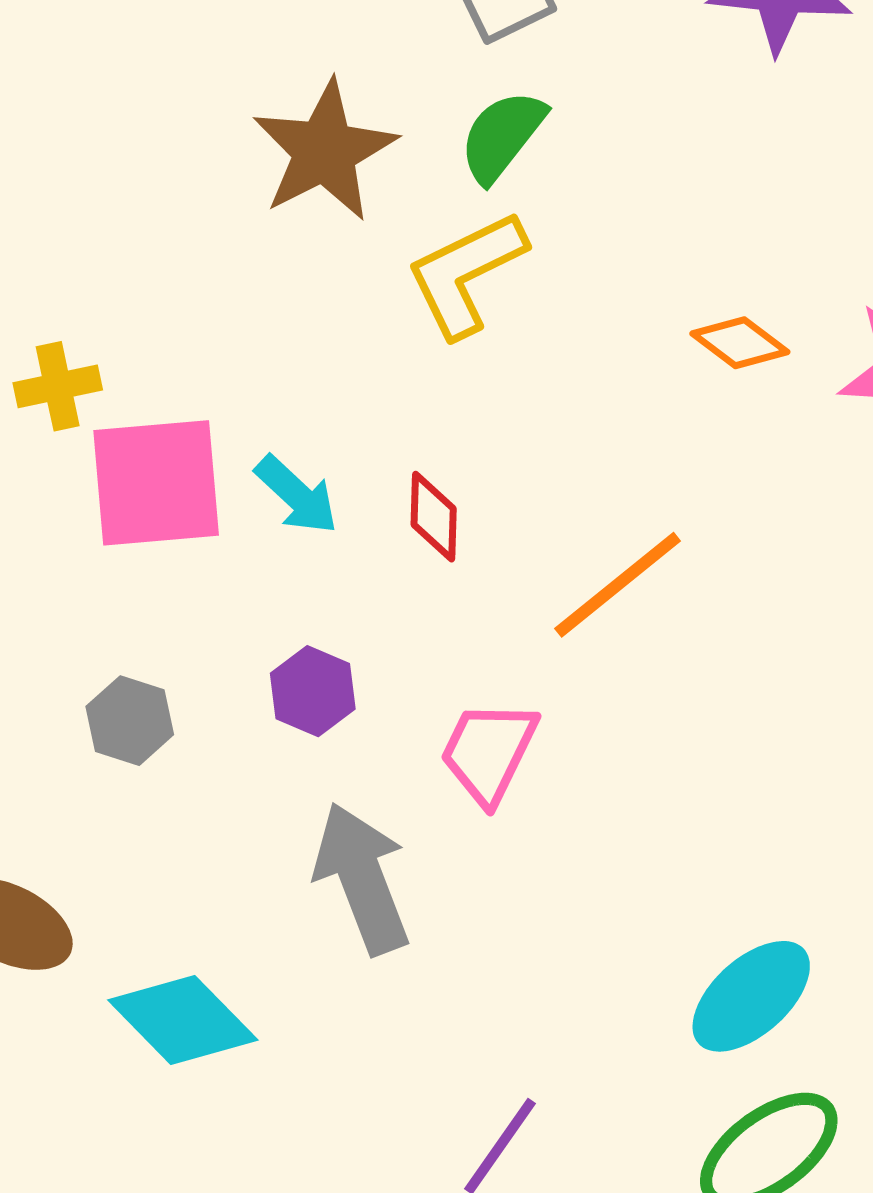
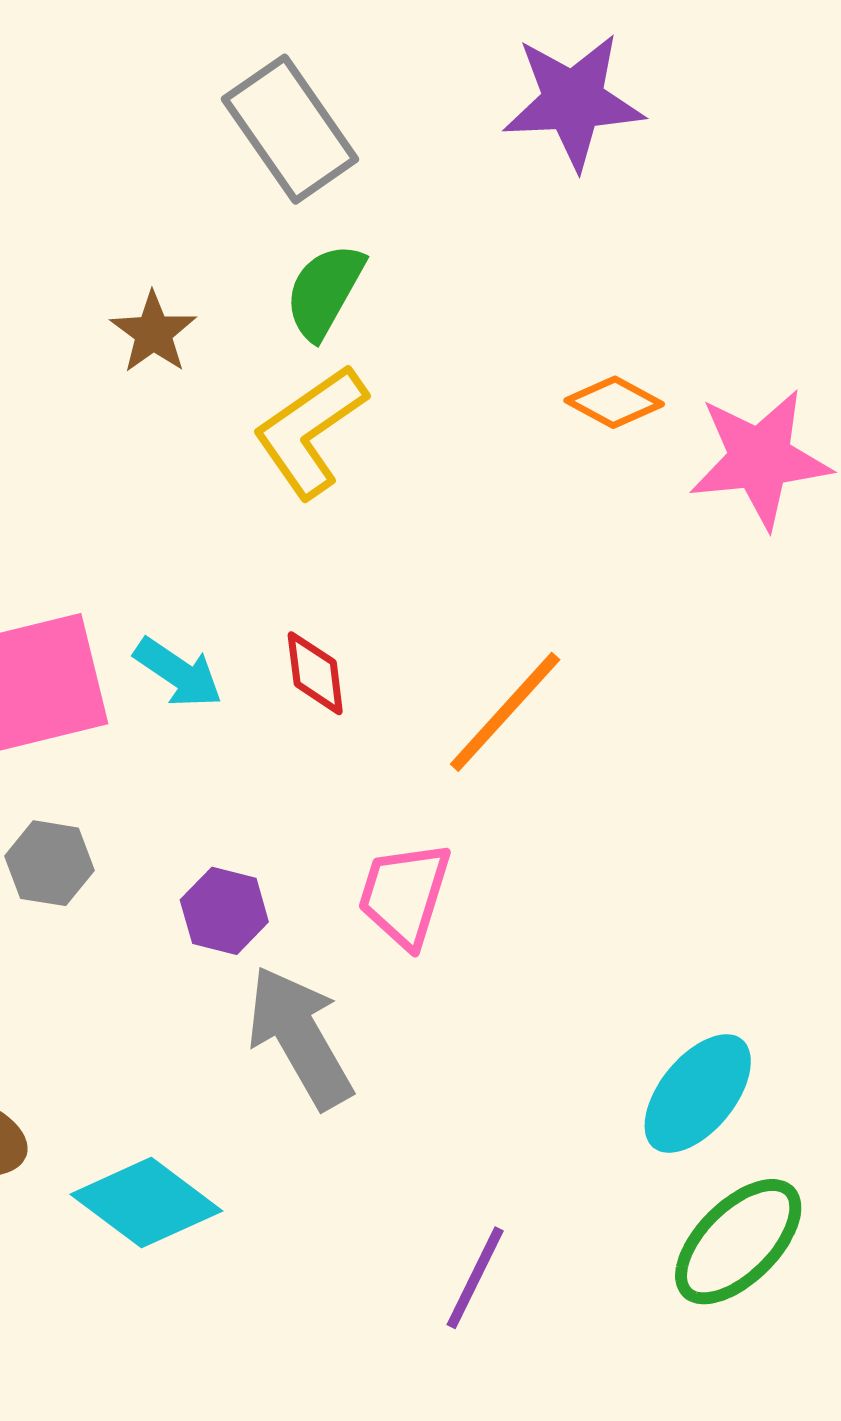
brown star: (325, 151) -> (153, 333), size x0.6
orange diamond: (740, 343) -> (614, 402), moved
purple hexagon: (313, 691) -> (224, 911), moved
gray hexagon: (130, 721) -> (50, 863), moved

